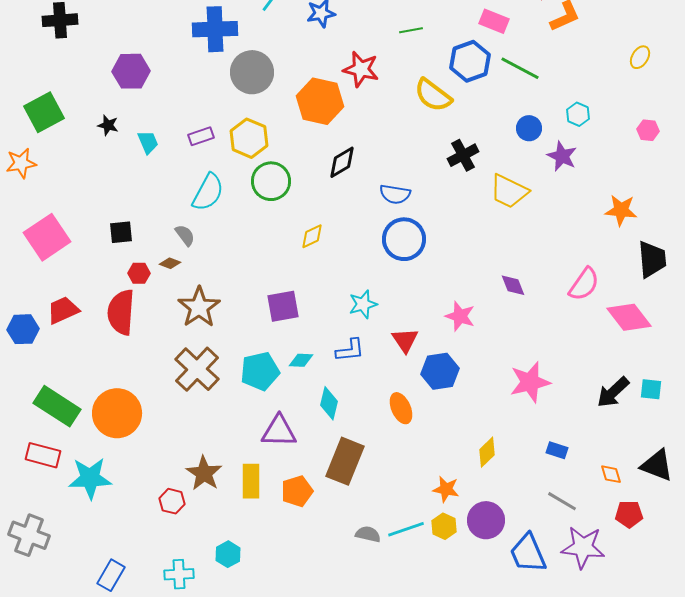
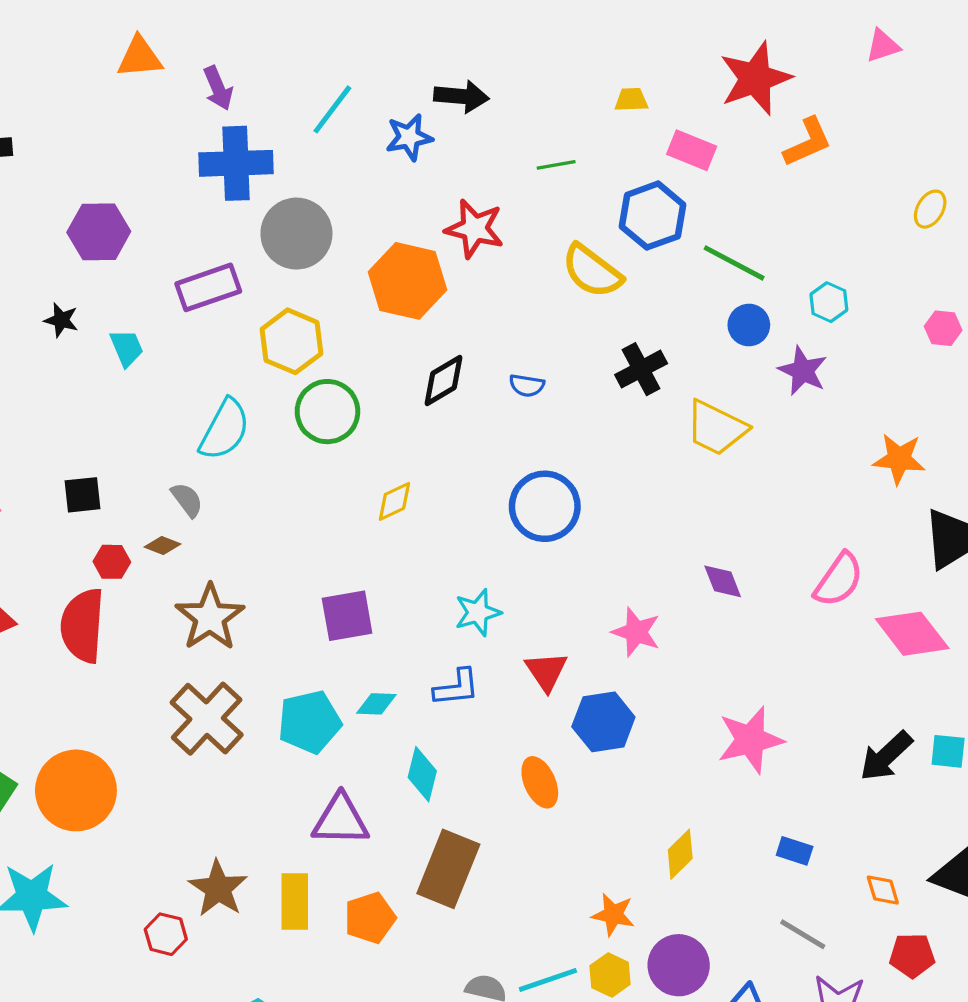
green line: (520, 68) -> (734, 263), moved
purple rectangle: (201, 136) -> (208, 287), moved, size x1.5
blue semicircle: (395, 194) -> (527, 385), moved, size x0.7

